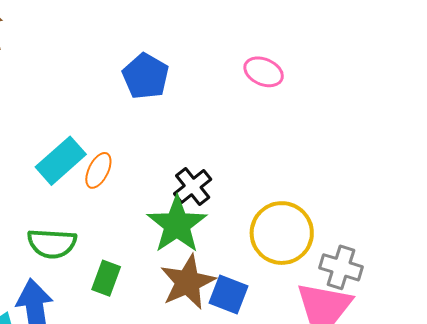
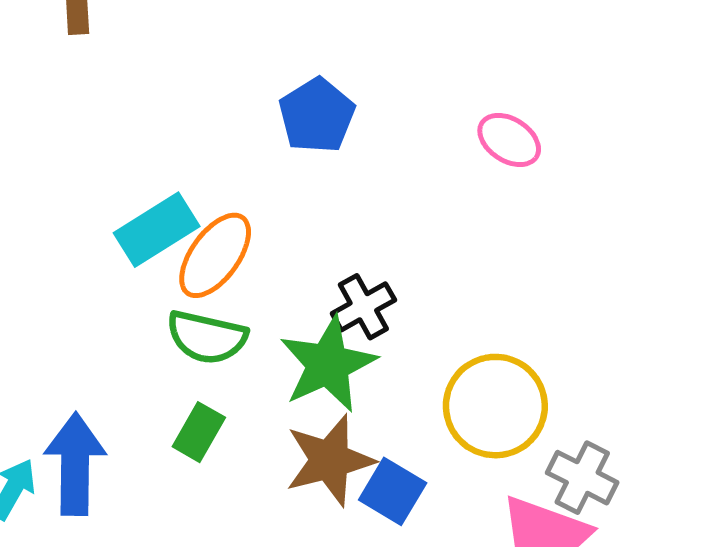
orange ellipse: (98, 170) -> (215, 255), size x1.5
green semicircle: (52, 243) -> (207, 337), moved

